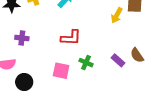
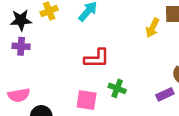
purple cross: (22, 38) -> (21, 46), moved
purple rectangle: (118, 60) -> (165, 94), moved, turned -64

